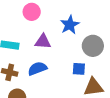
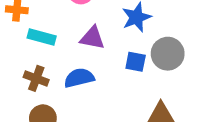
blue square: (79, 69) -> (136, 62), moved

